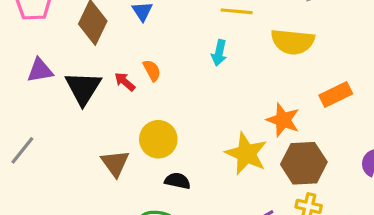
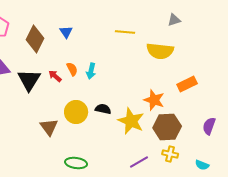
cyan arrow: (219, 53) -> (91, 71), moved
black semicircle: (178, 181) -> (103, 109), moved

